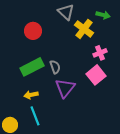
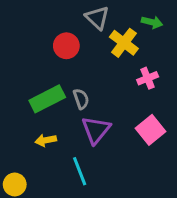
red circle: (33, 31) -> (66, 46), moved
pink square: (96, 75) -> (150, 130), moved
cyan line: (35, 116) -> (80, 171), moved

